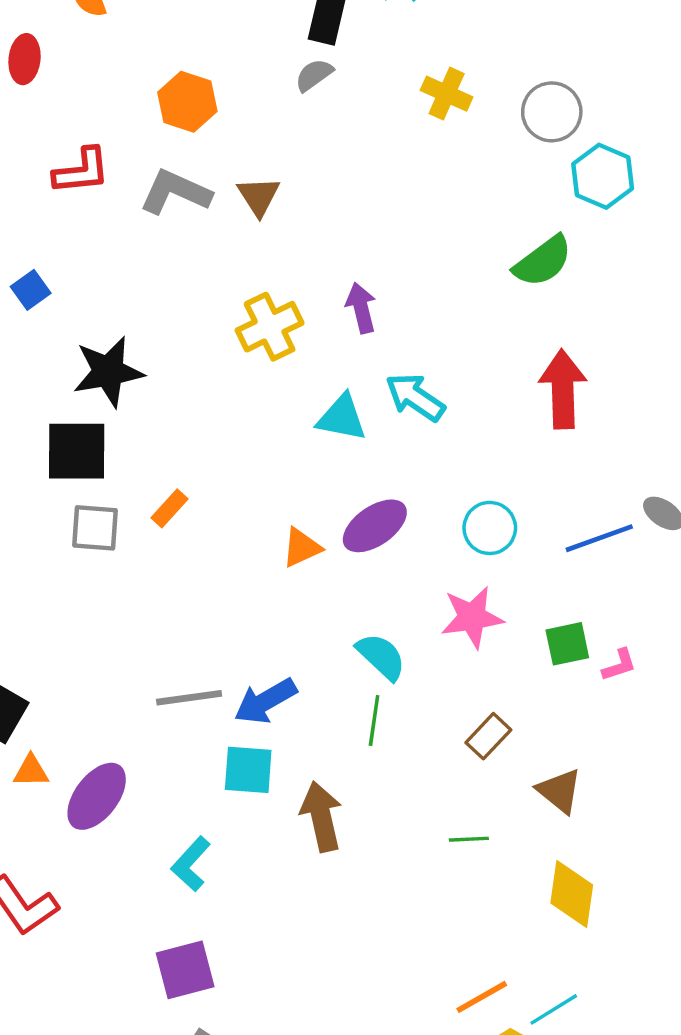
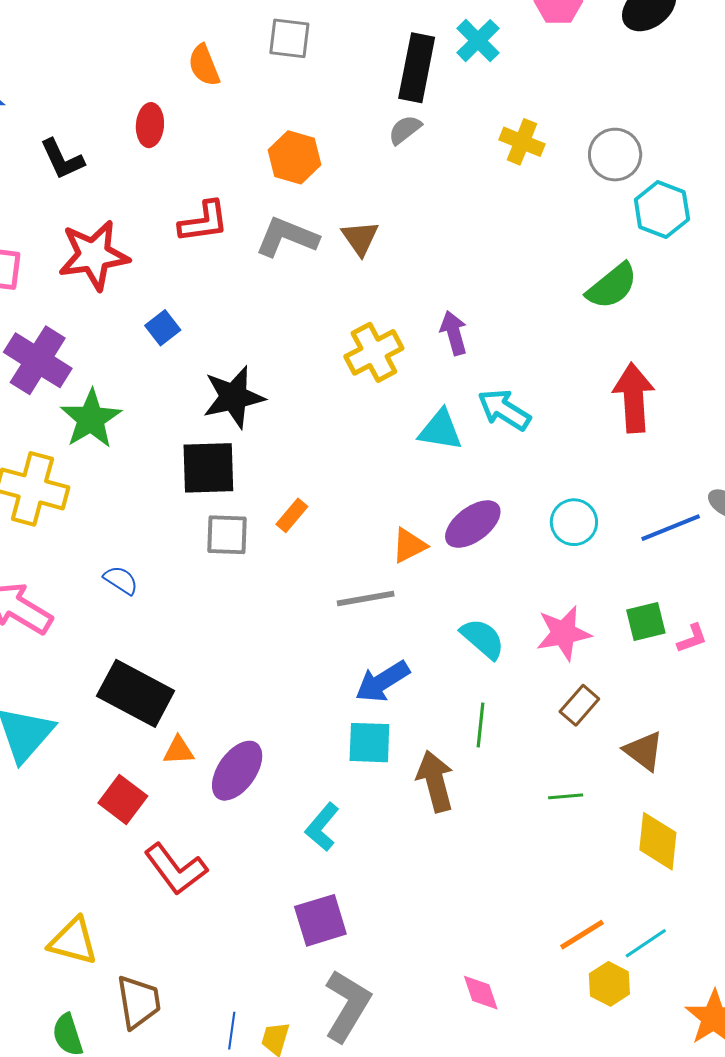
pink star: (472, 617) -> (563, 633), moved
gray line: (189, 698) -> (366, 599), moved
green line: (374, 720) -> (481, 725), moved

